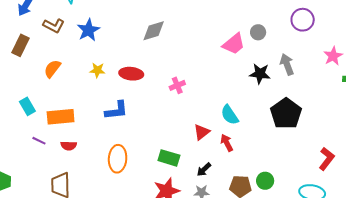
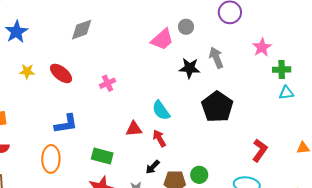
red ellipse: (131, 74) -> (61, 73), turned 35
blue L-shape: (116, 110) -> (66, 124), moved
red triangle: (202, 132) -> (134, 129), turned 36
black arrow: (204, 170) -> (153, 167), moved

